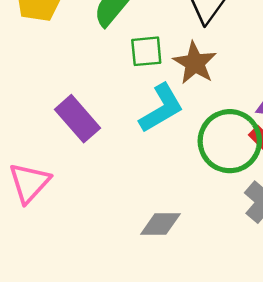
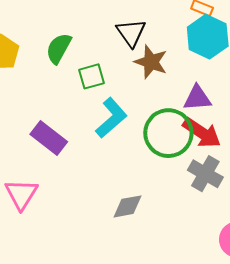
brown star: (195, 63) -> (151, 62), moved

